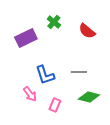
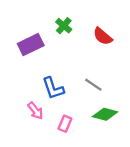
gray line: (79, 72) -> (93, 85), turned 35

